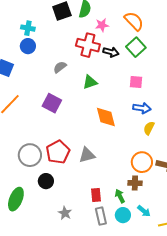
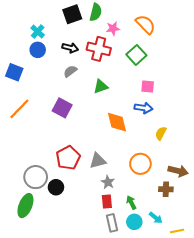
cyan cross: (28, 28) -> (38, 32), turned 32
green square: (136, 47) -> (136, 55), moved
black arrow: (111, 52) -> (70, 48), moved
blue arrow: (142, 108) -> (143, 108), moved
gray circle: (30, 155) -> (36, 177), moved
orange circle: (142, 162) -> (140, 164), moved
brown cross: (135, 183) -> (166, 189), moved
gray star: (65, 213) -> (108, 182), moved

